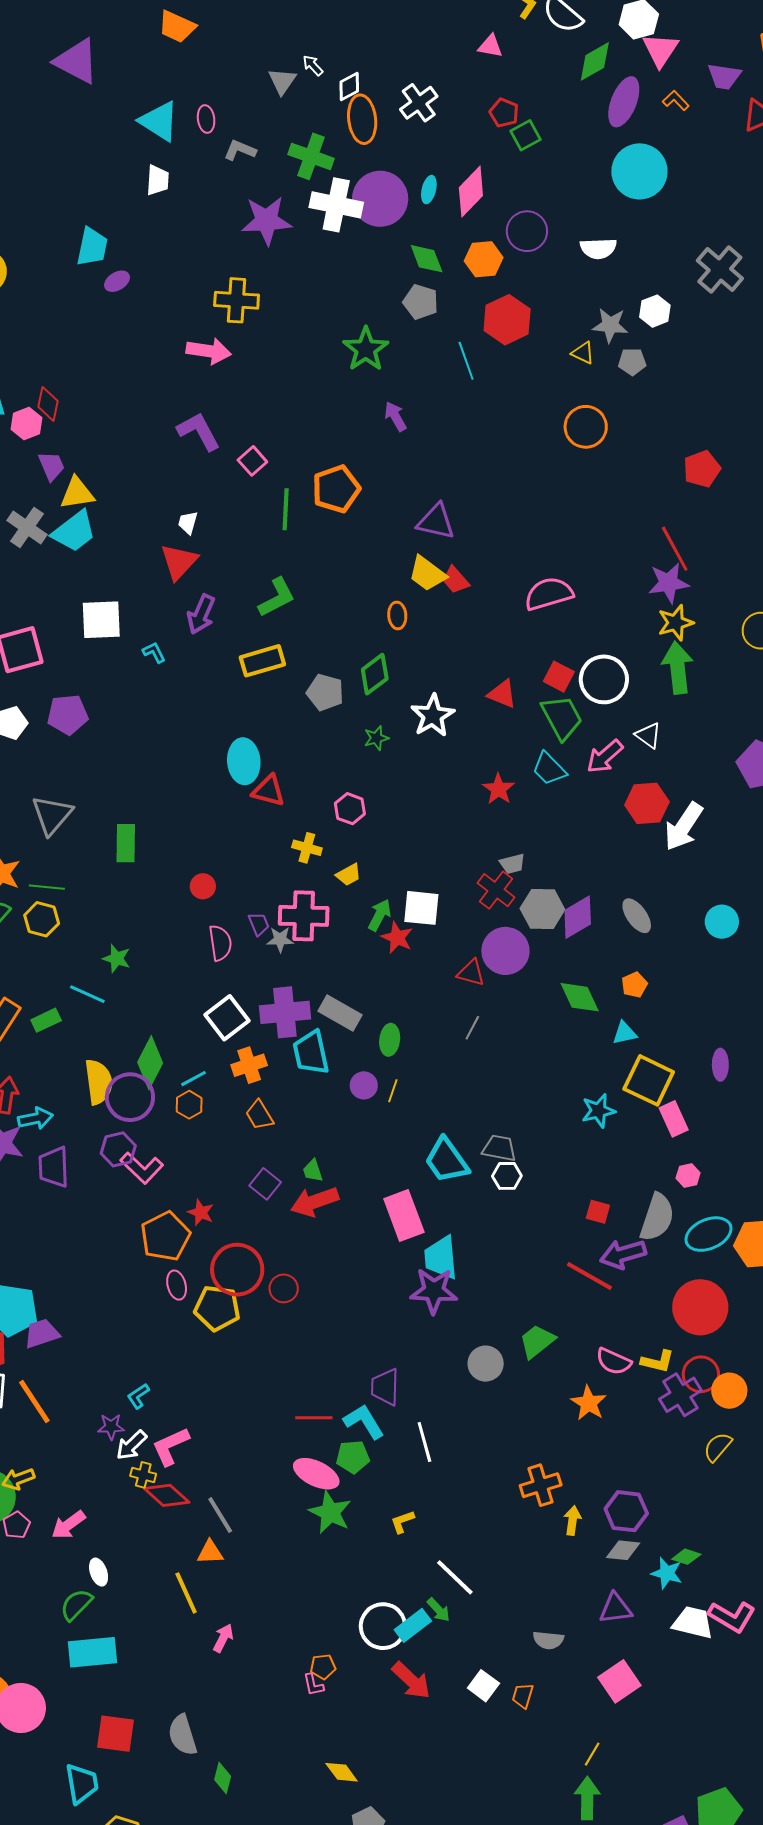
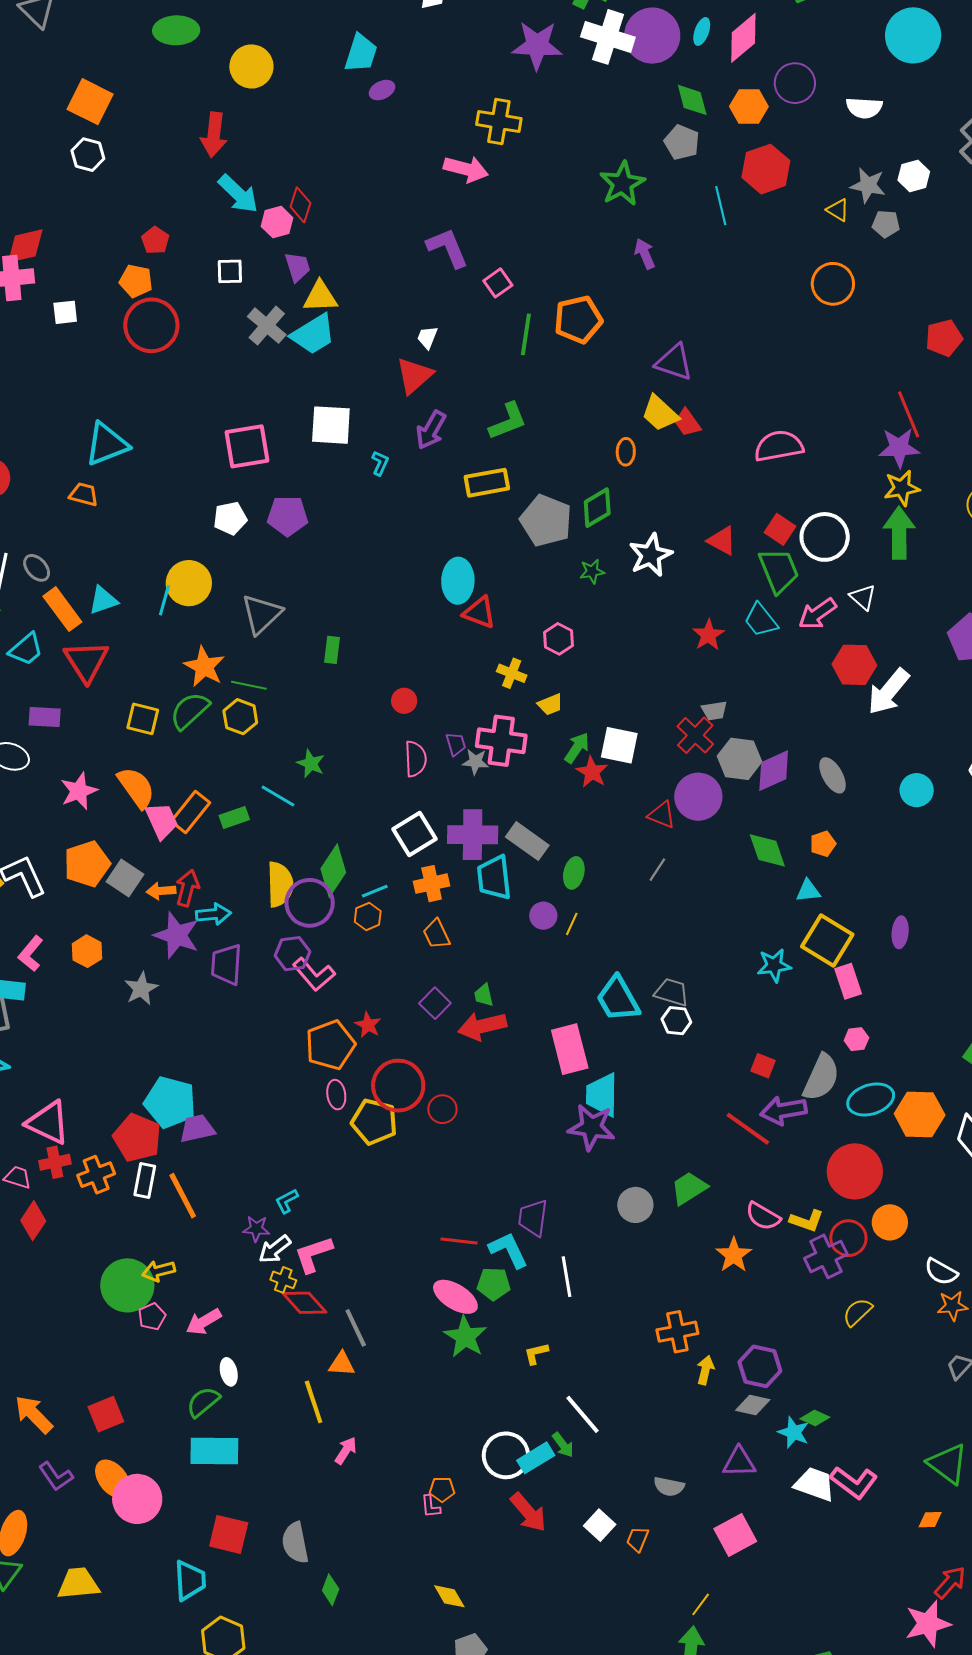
cyan L-shape: (154, 652) -> (380, 463), turned 45
gray pentagon: (325, 692) -> (546, 521), size x1.4
green rectangle: (126, 843) -> (332, 650), size x0.7
orange circle: (729, 1391) -> (890, 1222), moved

